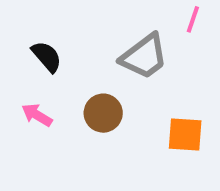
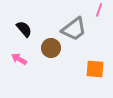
brown circle: (103, 113) -> (51, 48), moved

